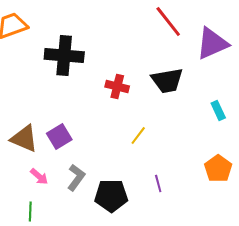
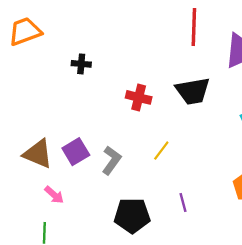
red line: (168, 22) -> (194, 27), turned 40
black cross: (64, 56) -> (81, 64), size x0.5
gray L-shape: (76, 178) -> (112, 160), moved

